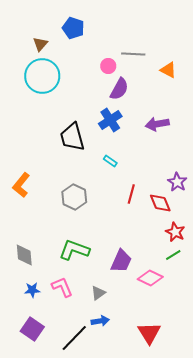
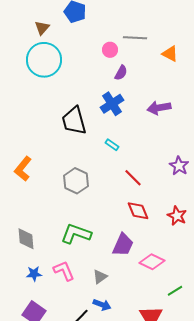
purple semicircle: (119, 89) -> (121, 73), size x0.7
red line: (131, 194) -> (133, 178), turned -60
red diamond: (160, 203) -> (138, 211), moved
green line: (173, 255) -> (175, 291), moved
blue arrow: (100, 321) -> (102, 305), turned 30

